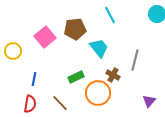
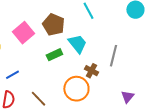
brown pentagon: (75, 29) -> (53, 25), turned 30
green rectangle: (76, 77) -> (54, 55), moved
blue line: (34, 79) -> (12, 75), turned 48

